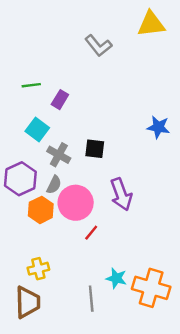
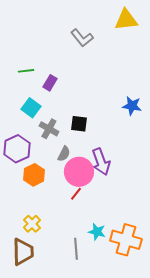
gray semicircle: (54, 185) -> (64, 154), moved
pink circle: (76, 203) -> (79, 172), moved
yellow cross: (38, 269) -> (32, 224), turned -30

